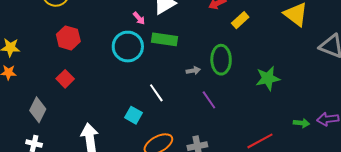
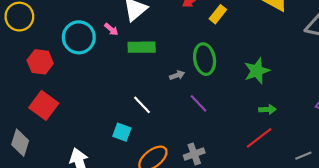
cyan circle: (128, 47) -> (79, 37), moved
red square: (65, 79) -> (44, 105), size x1.5
green arrow: (301, 123) -> (267, 109), moved

